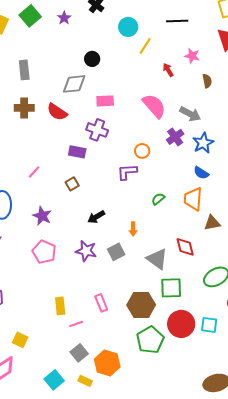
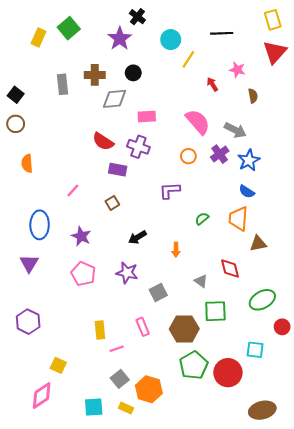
purple star: (64, 18) -> (120, 39), moved, size x1.6
brown cross: (24, 108) -> (95, 75), moved
red semicircle: (57, 112) -> (103, 142), moved
orange circle: (142, 151) -> (188, 156), moved
gray square: (116, 252) -> (158, 292), moved
gray triangle: (157, 259) -> (201, 281), size x0.6
red circle: (181, 324) -> (228, 373), moved
cyan square: (54, 380) -> (94, 407), turned 36

